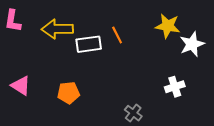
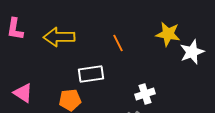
white rectangle: (89, 44) -> (91, 74), moved
white cross: (175, 87) -> (145, 94), moved

